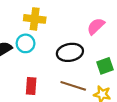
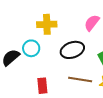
yellow cross: (35, 19) -> (47, 24), moved

